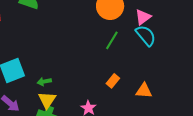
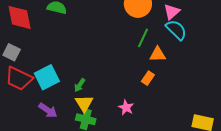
green arrow: (44, 81) -> (80, 85), turned -40
orange triangle: (144, 91) -> (158, 54), moved

